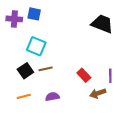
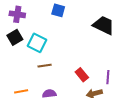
blue square: (34, 14) -> (58, 10), moved
black square: (25, 71) -> (15, 37), moved

